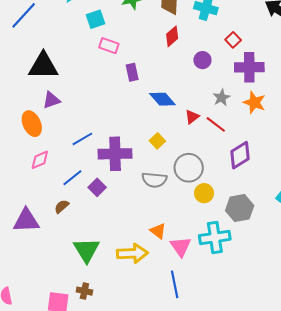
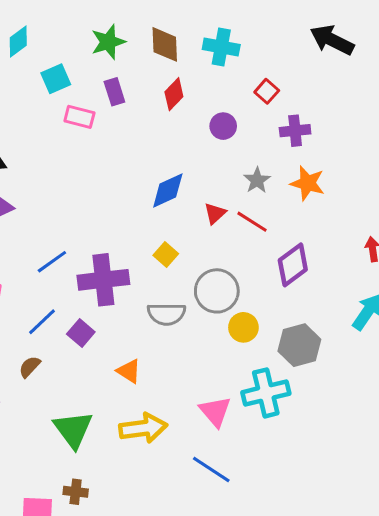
purple cross: (249, 67) -> (295, 131), size x0.7
purple rectangle: (132, 72) -> (114, 92), moved
blue diamond: (162, 99) -> (168, 190), turned -68
orange triangle: (158, 231) -> (129, 371), moved
blue line: (175, 284) -> (211, 470), turned -40

